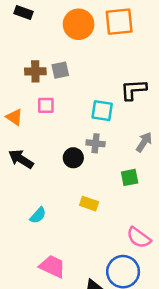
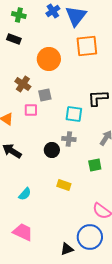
orange circle: (79, 24) -> (49, 59), moved
gray square: (60, 70) -> (45, 95), moved
brown cross: (35, 71) -> (23, 84), turned 35
pink trapezoid: (52, 266) -> (23, 232), moved

